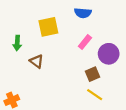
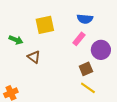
blue semicircle: (83, 13) -> (85, 19), moved
green arrow: (17, 43) -> (16, 40), turned -72

